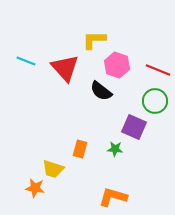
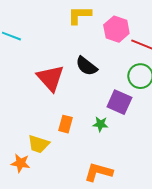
pink hexagon: (117, 65) -> (116, 29), moved
red triangle: (65, 68) -> (50, 78), moved

